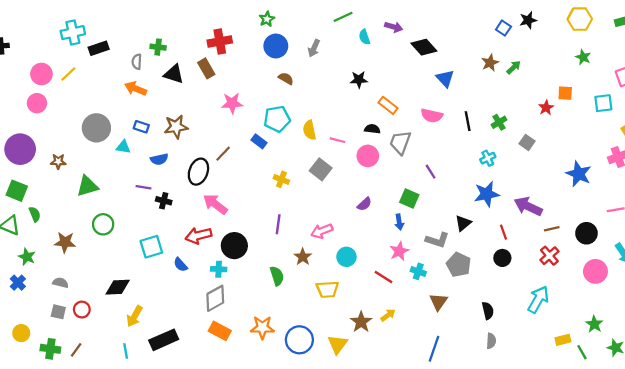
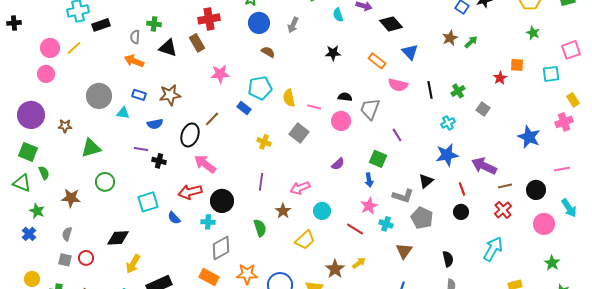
orange rectangle: (388, 105) -> (377, 61), moved
gray semicircle: (60, 283) -> (67, 234), turned -88
yellow trapezoid: (327, 289) -> (305, 240), turned -40
gray diamond: (215, 298) -> (221, 248), moved
green star: (594, 324) -> (552, 263), moved

